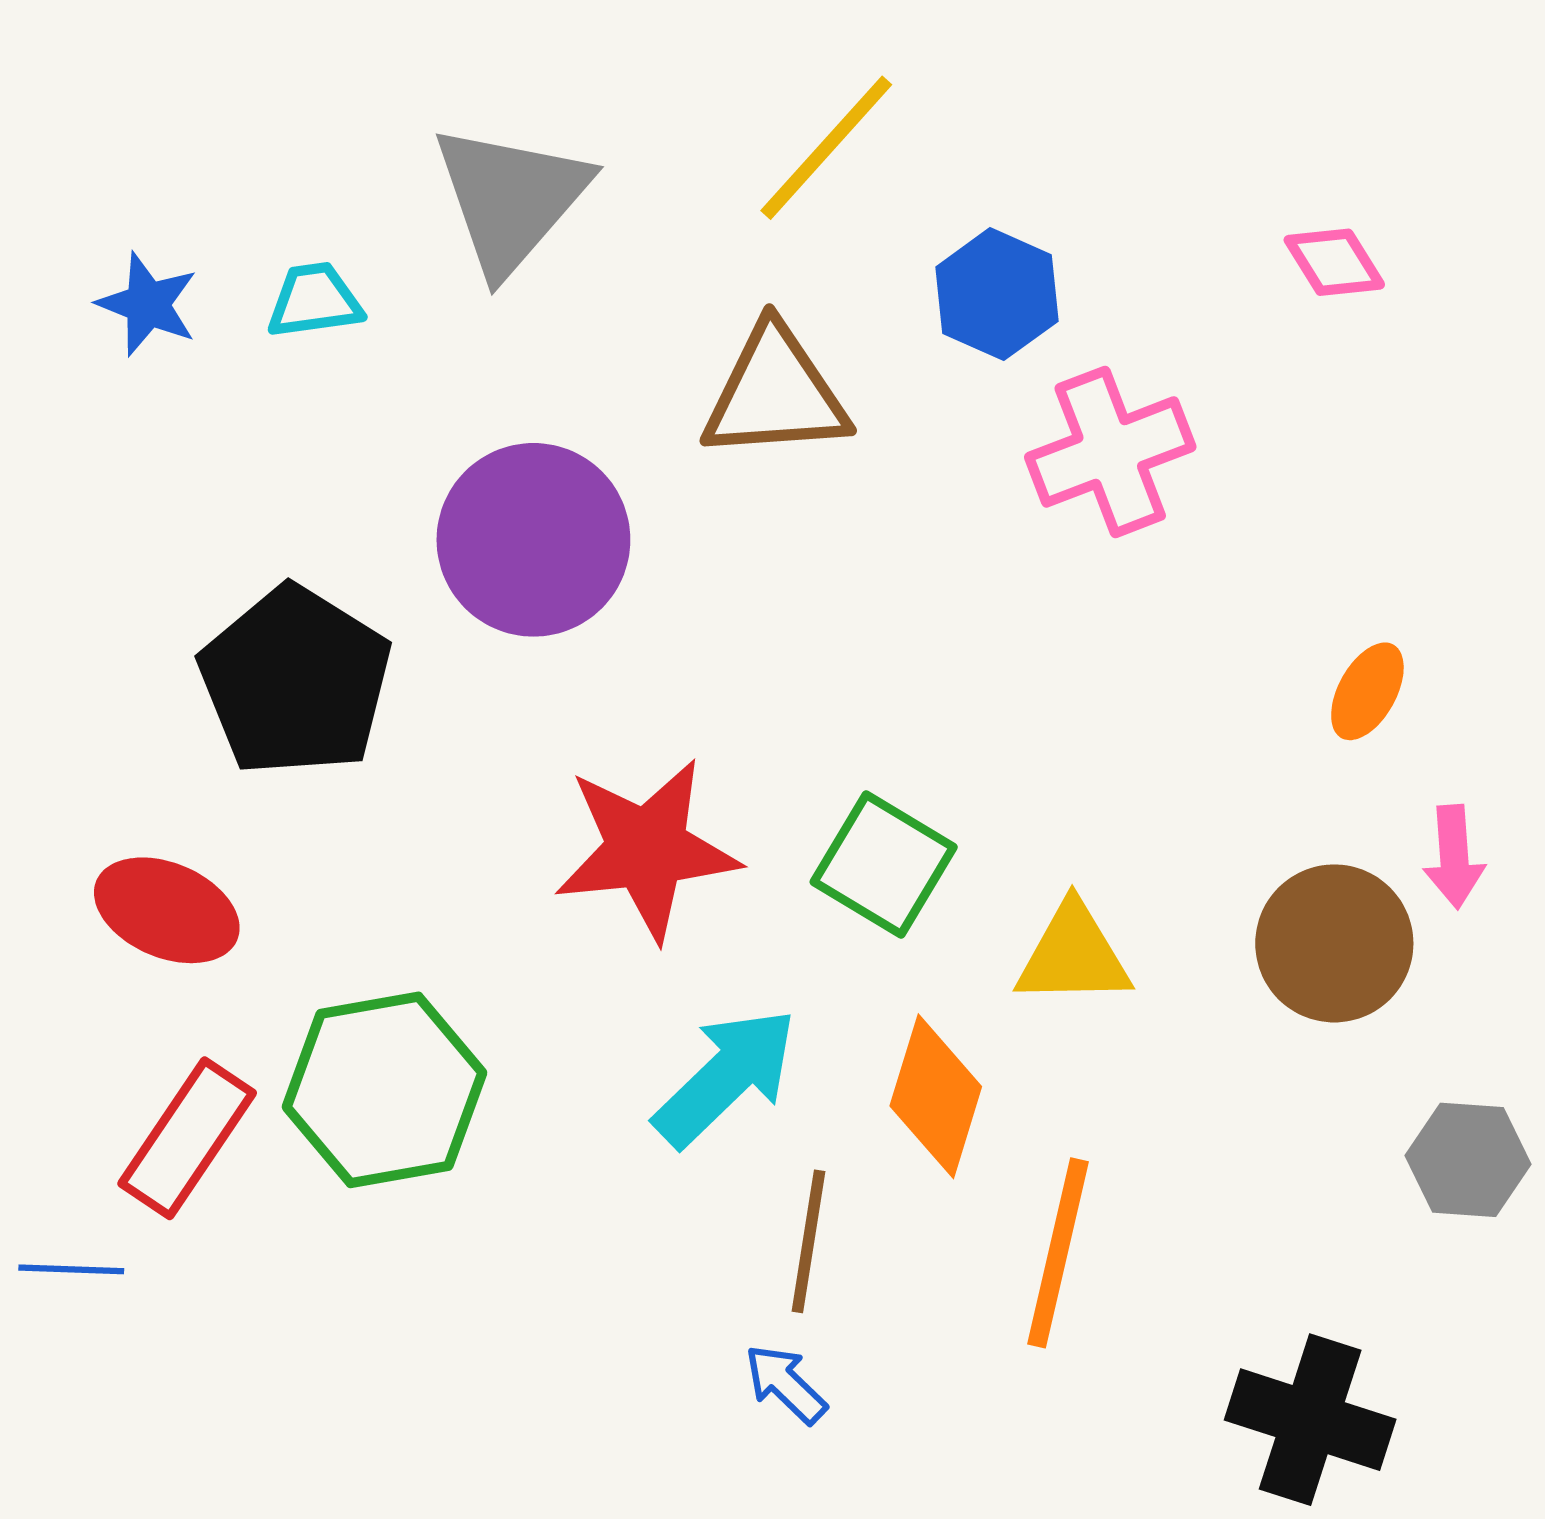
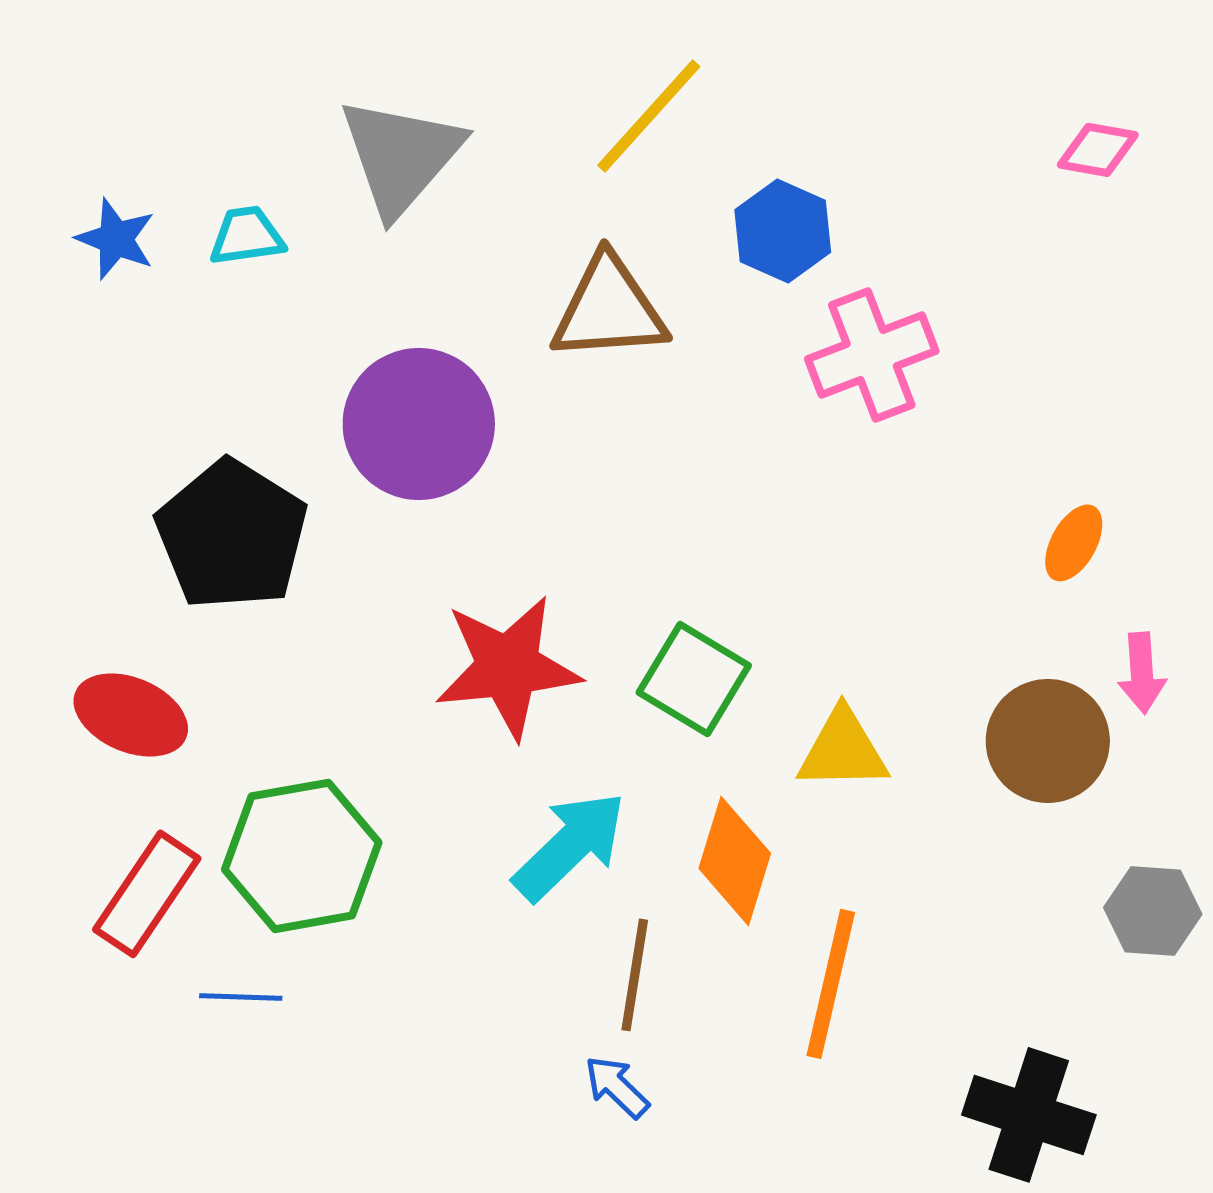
pink diamond: (1334, 262) -> (1098, 150), moved, turned -48
blue line: (71, 1269) -> (241, 997), moved

